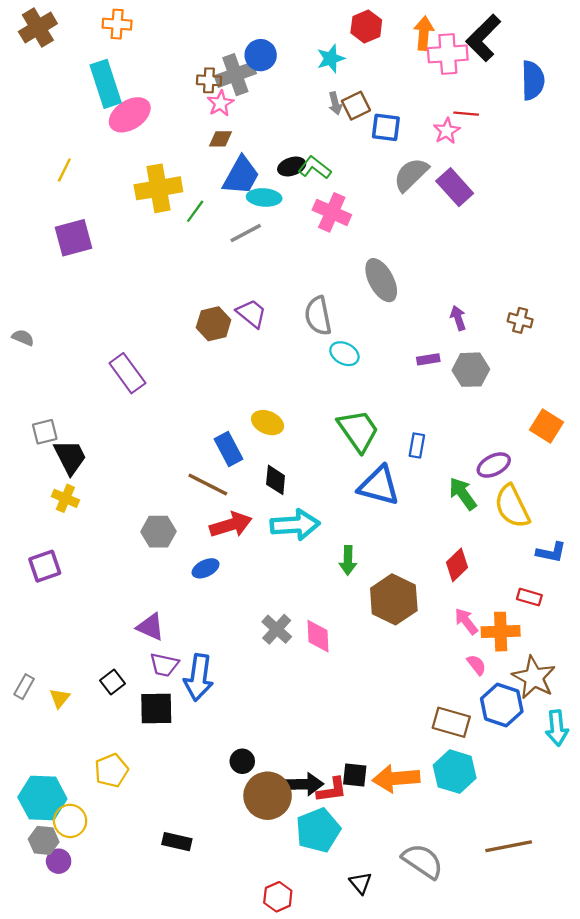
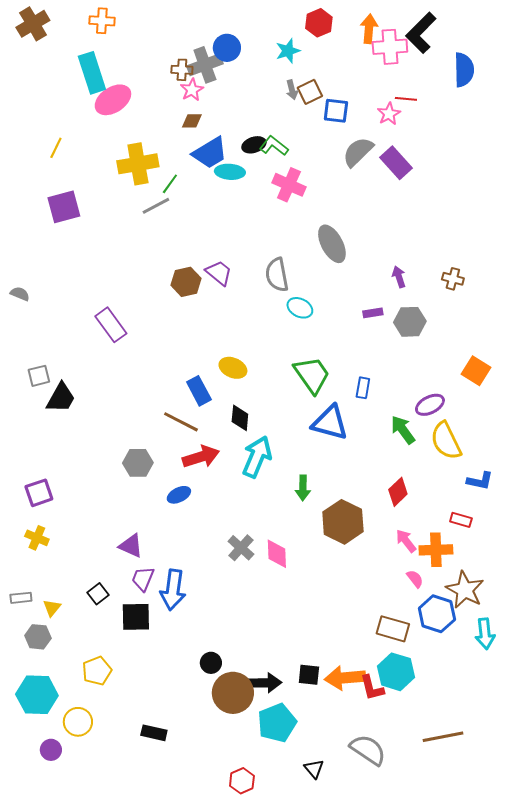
blue trapezoid: (241, 176) -> (210, 153), turned 30
gray line: (246, 233) -> (156, 206), moved
black trapezoid: (70, 457) -> (61, 398), turned 56
yellow cross: (65, 498) -> (37, 538), moved
cyan arrow: (295, 525) -> (257, 457), turned -63
purple trapezoid: (164, 665) -> (143, 579), turned 100
gray rectangle: (24, 687) -> (21, 598), turned 55
red L-shape: (332, 790) -> (372, 688), moved, turned 84
yellow circle: (70, 821) -> (78, 722), moved
gray hexagon: (44, 840) -> (38, 637), moved

